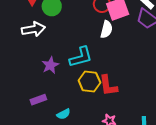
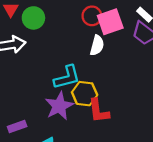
purple star: (50, 65) -> (59, 106), moved, size x1.4
yellow hexagon: (89, 82) -> (85, 94), moved

